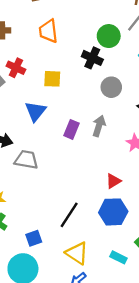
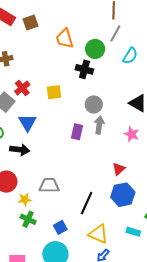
orange trapezoid: (48, 31) -> (65, 39), moved
red cross: (16, 68) -> (22, 88), turned 35
gray circle: (111, 87) -> (94, 104), moved
blue triangle: (35, 111) -> (27, 123), moved
gray trapezoid: (26, 160) -> (49, 185), moved

